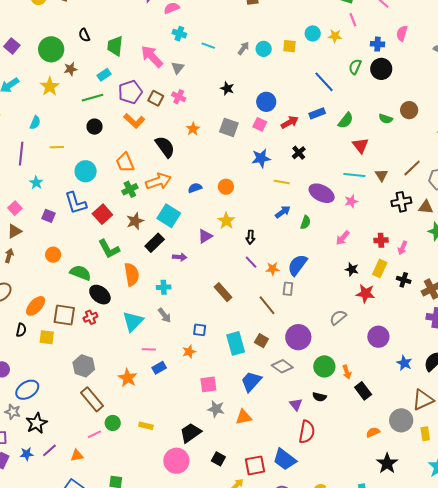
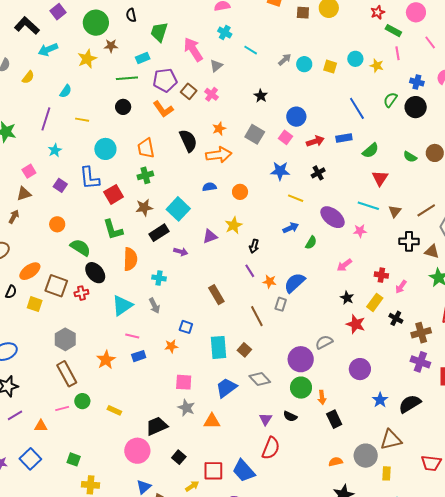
orange arrow: (158, 181) -> (219, 155), moved
purple circle: (298, 337) -> (301, 359), moved

